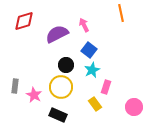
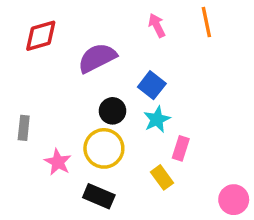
pink arrow: (84, 25) -> (157, 25), moved
gray rectangle: (15, 86) -> (24, 128), moved
pink circle: (134, 107) -> (234, 200), moved

